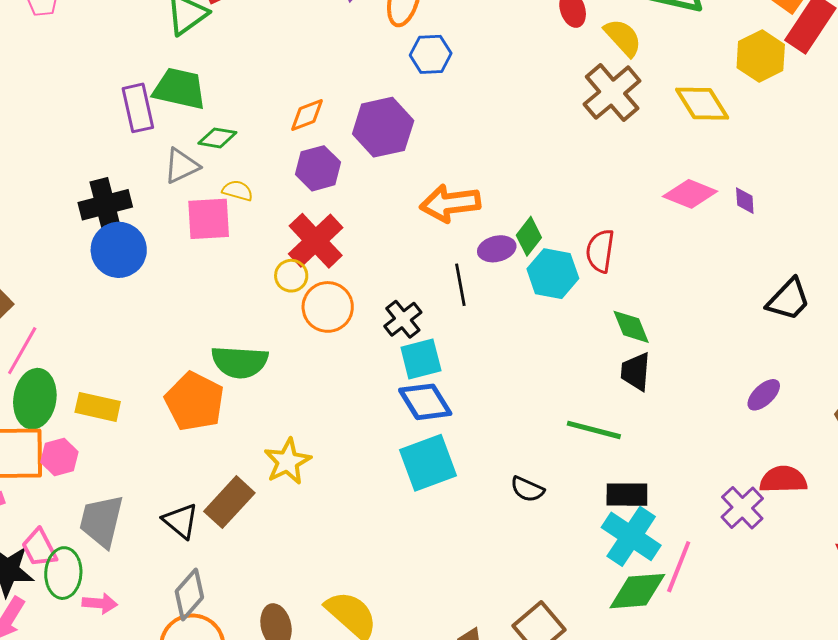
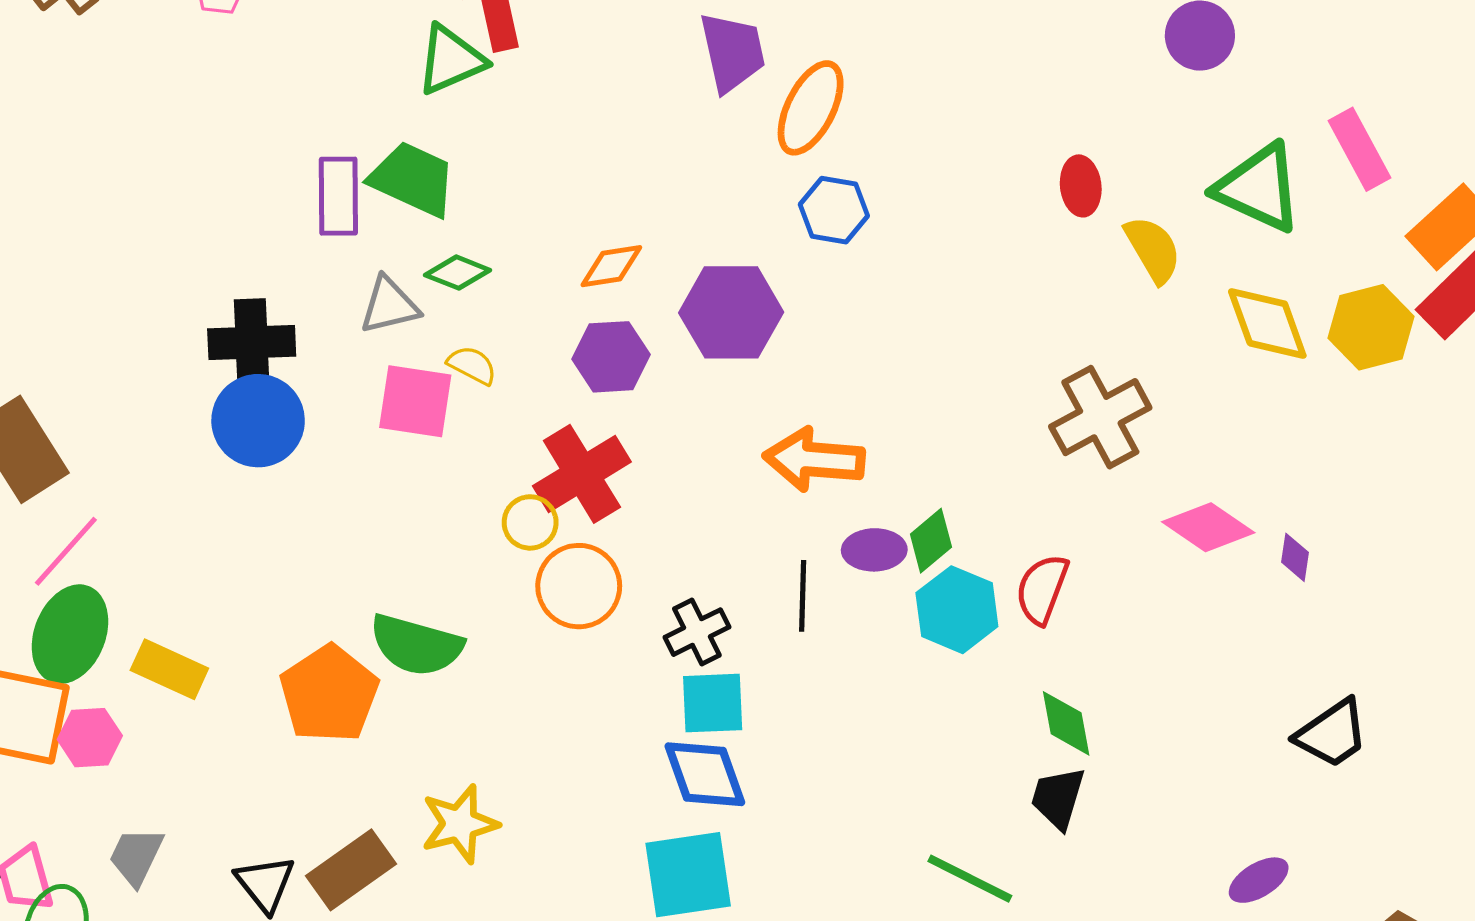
brown cross: (612, 93) -> (1100, 417), moved
yellow diamond: (702, 104) -> (1267, 323), moved
gray trapezoid: (101, 521) -> (136, 856), size x0.7

